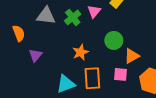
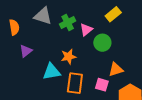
pink triangle: (94, 11) -> (86, 30), moved
green circle: (114, 40) -> (102, 43), moved
cyan triangle: (66, 84) -> (52, 72), moved

